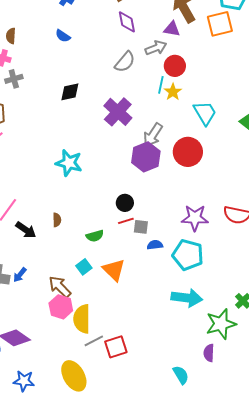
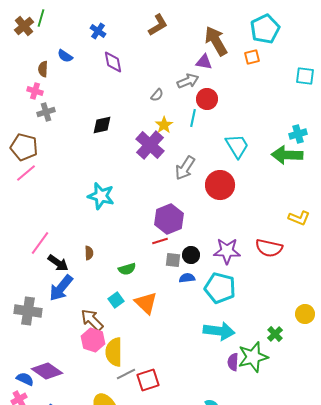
purple diamond: (127, 22) -> (113, 62), moved
orange square: (220, 24) -> (252, 57), size x0.6
blue semicircle: (63, 36) -> (65, 56), moved
gray semicircle: (125, 62) -> (157, 95), size x0.6
yellow star: (173, 92) -> (164, 125), moved
purple hexagon: (146, 157) -> (169, 219), moved
black circle: (125, 203) -> (191, 255), moved
red line: (126, 221) -> (160, 241), moved
blue arrow: (20, 275) -> (61, 288), moved, size x1.8
purple semicircle: (209, 353) -> (233, 362), moved

